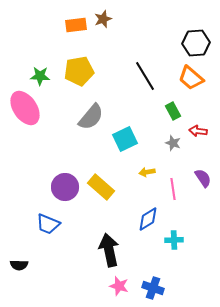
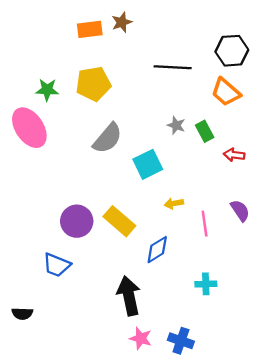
black line: (145, 76) -> (173, 67), moved, turned -56
gray star: (173, 143) -> (176, 125), moved
blue diamond: (148, 219) -> (157, 250), moved

